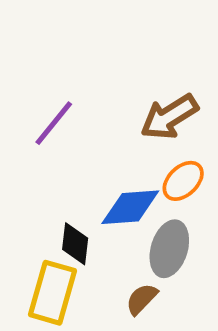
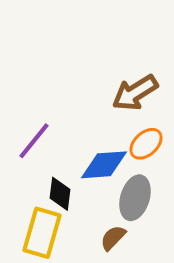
purple line: (54, 123) -> (34, 141), moved

